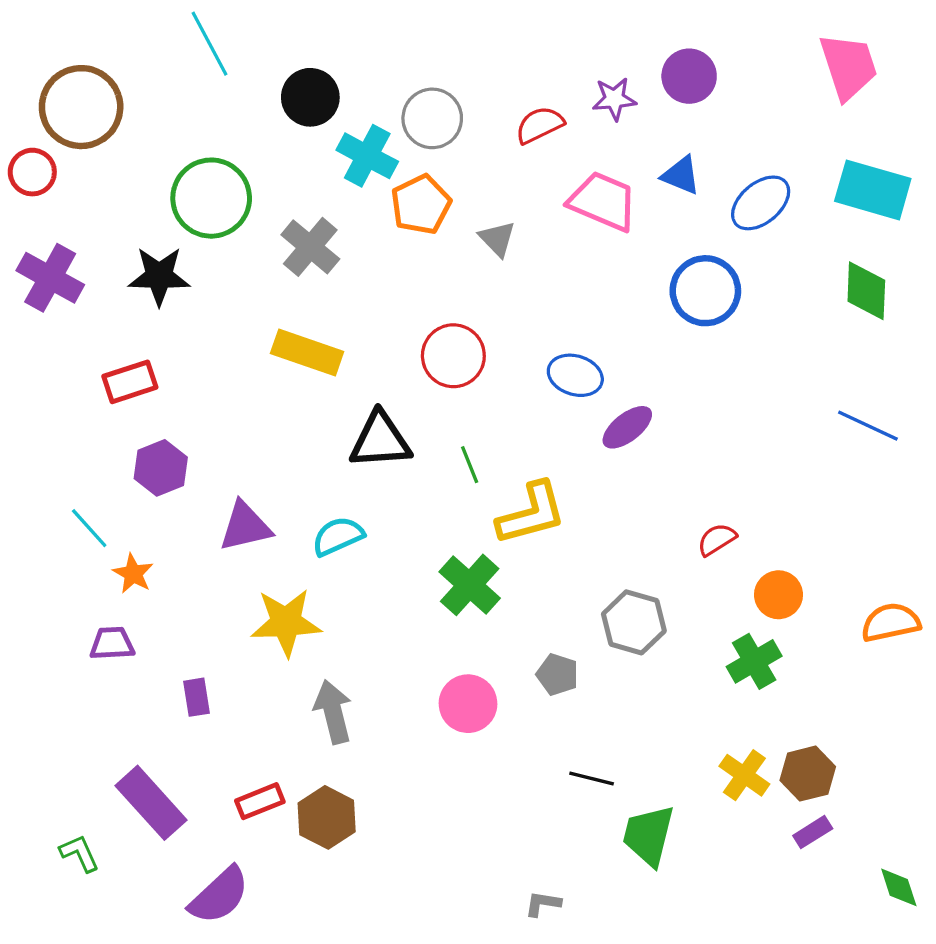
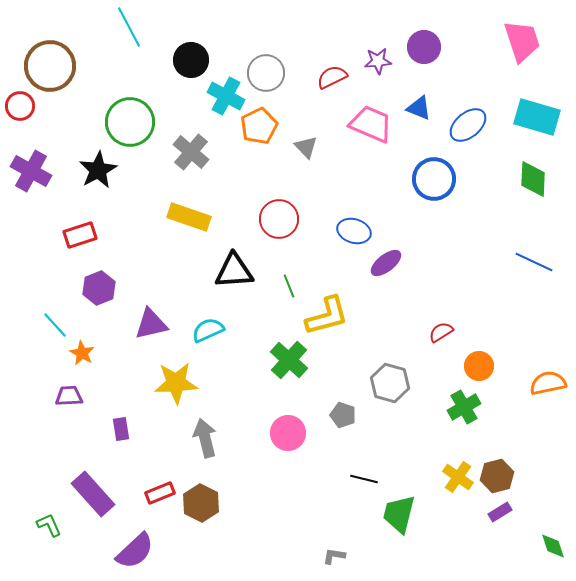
black star: (159, 276) -> (98, 170), turned -30

